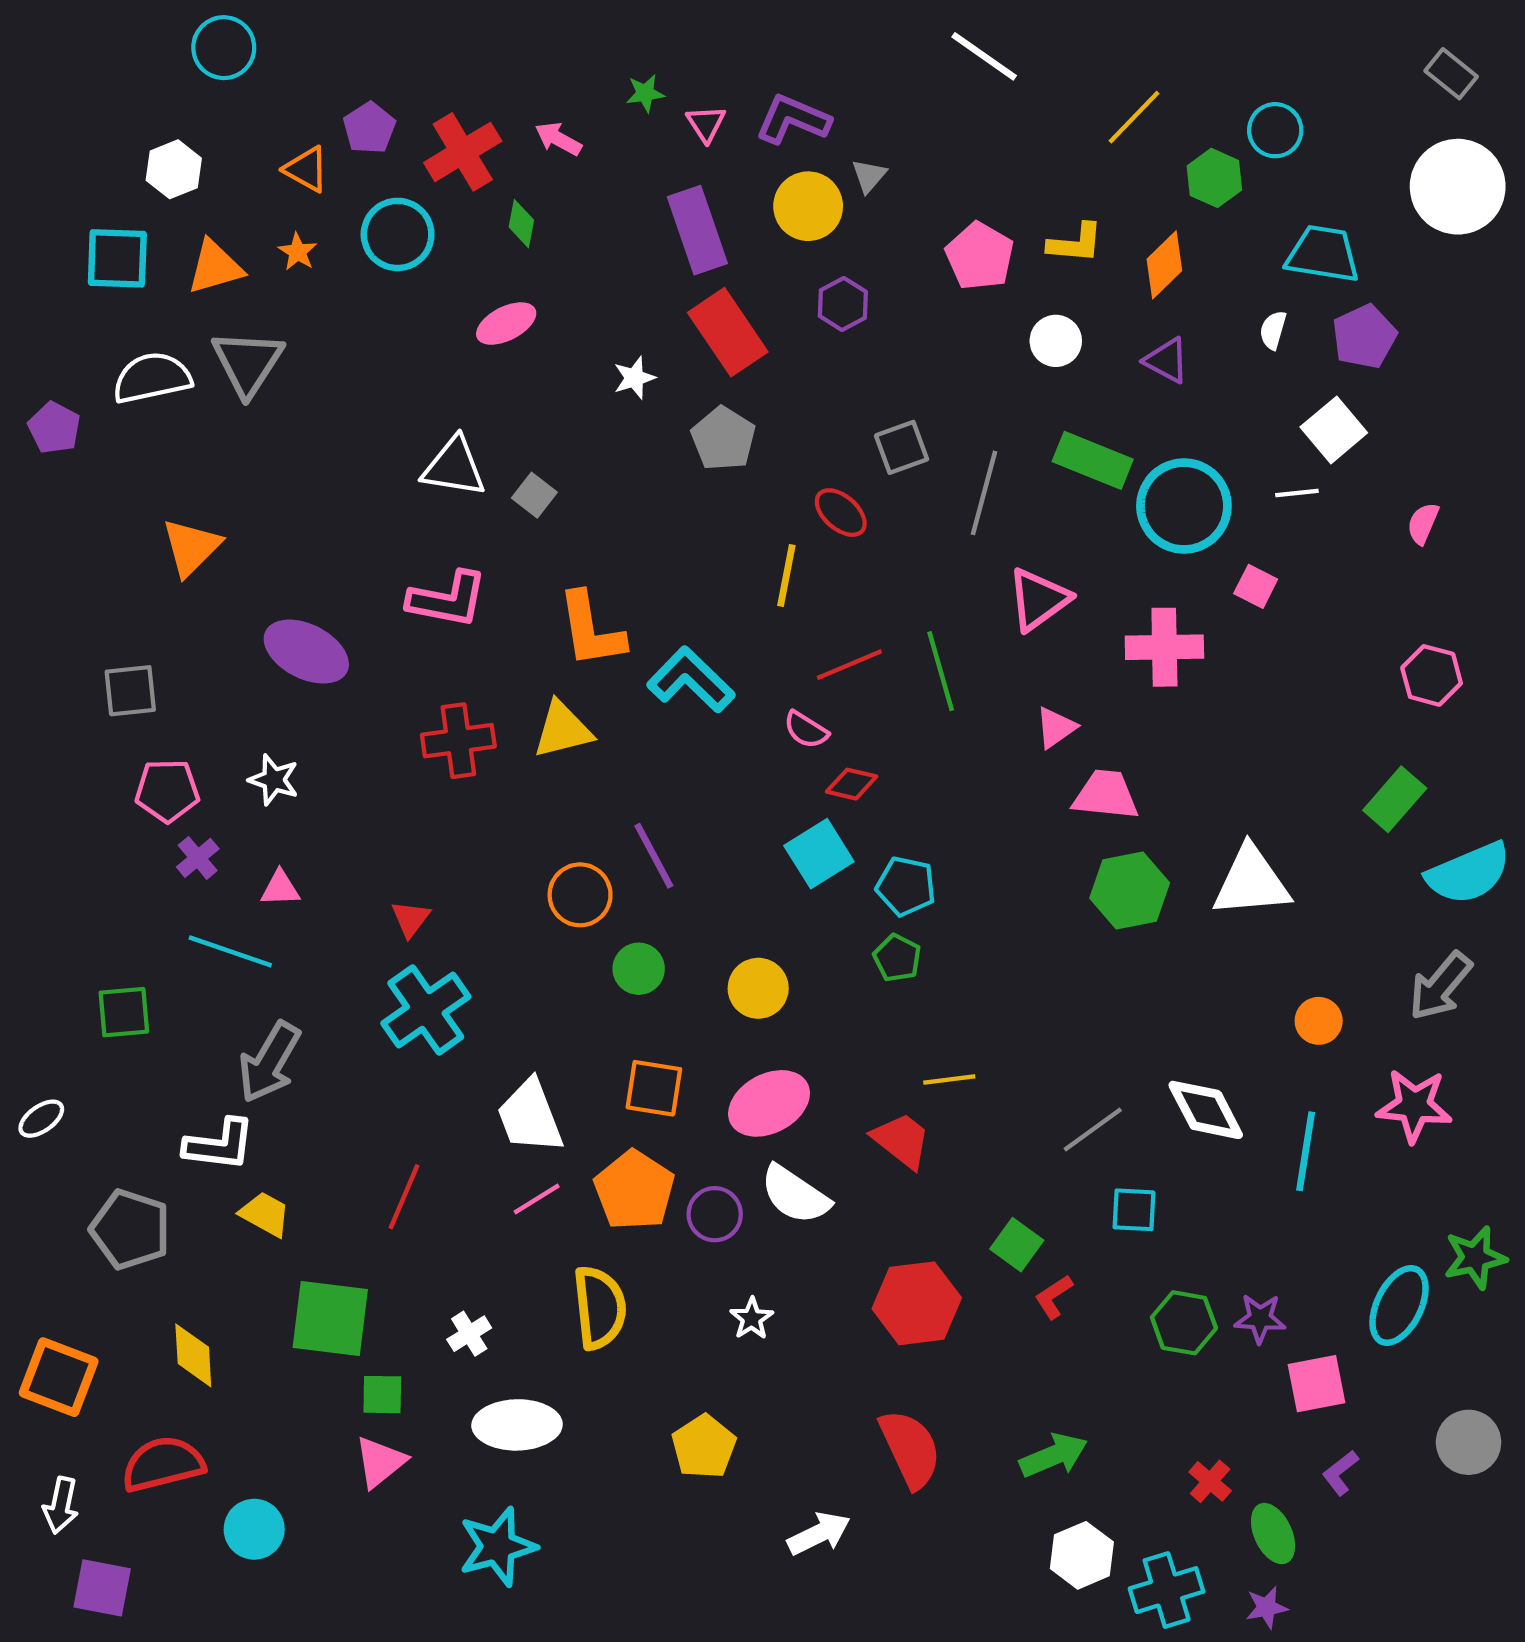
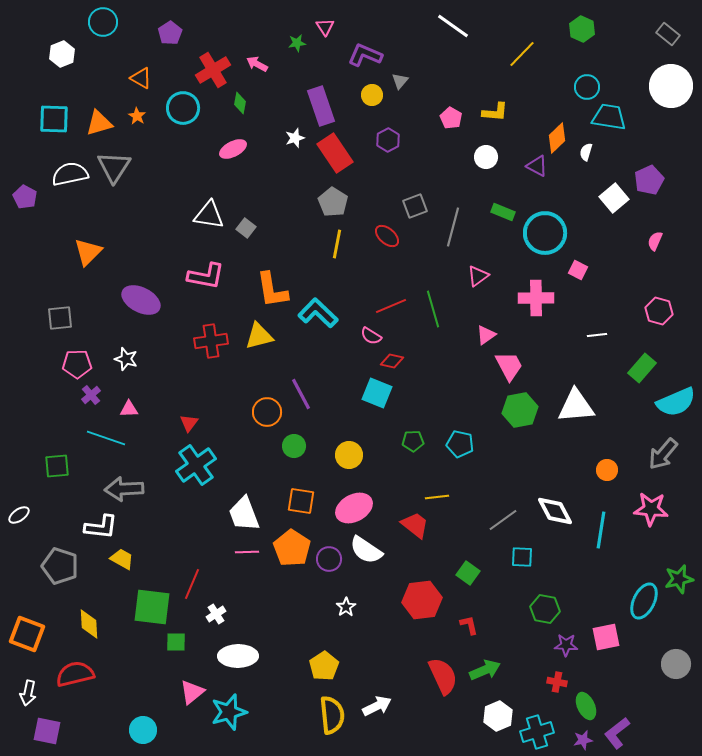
pink triangle: (706, 124) -> (325, 27), moved
purple pentagon: (369, 128) -> (170, 33), moved
cyan circle: (1275, 130) -> (587, 87), moved
white hexagon: (174, 169) -> (62, 54), moved
green hexagon: (1214, 178) -> (582, 29), moved
yellow circle: (808, 206) -> (372, 95), size x0.7
pink pentagon: (980, 256) -> (451, 118), size x0.7
orange diamond: (1164, 265) -> (557, 138), moved
purple pentagon: (1364, 337) -> (649, 180), moved
white star: (634, 378) -> (295, 138), moved
green rectangle: (1093, 460) -> (503, 212), size x0.7
white line: (1297, 493) -> (597, 335), moved
yellow line: (786, 576) -> (337, 244), moved
pink triangle: (1038, 599) -> (478, 276), size x0.7
pink trapezoid: (1106, 795) -> (509, 366), turned 56
cyan square: (819, 854) -> (377, 393), turned -36
cyan pentagon: (906, 886) -> (460, 444), moved
green pentagon: (897, 958) -> (413, 441), turned -30
gray arrow: (269, 1062) -> (124, 489), turned 57
red line: (404, 1197) -> (192, 584), moved
pink line: (537, 1199) -> (247, 552), turned 30
red L-shape: (1054, 1297) -> (469, 625), moved, turned 110
yellow semicircle: (600, 1308) -> (332, 715), moved
purple star: (1260, 1318) -> (566, 645), moved
red semicircle: (910, 1449) -> (443, 676), moved
pink triangle: (380, 1462) -> (192, 692), moved
purple L-shape: (1340, 1473) -> (617, 733), moved, size x1.5
red cross: (1210, 1481) -> (557, 682), turned -30
cyan circle: (254, 1529) -> (143, 730), moved

